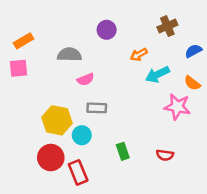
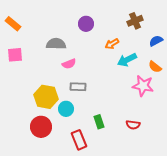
orange rectangle: (23, 41) -> (13, 24), moved, turned 70
red rectangle: (78, 172) -> (79, 140), moved

